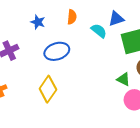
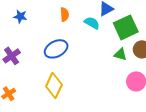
blue star: (38, 22) -> (20, 16), moved
green triangle: (123, 79) -> (120, 54), moved

